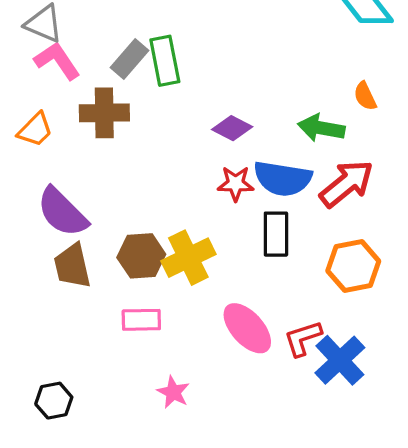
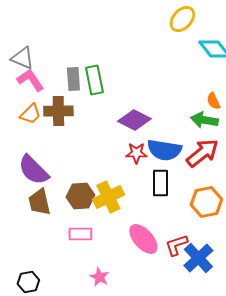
gray rectangle: (130, 59) -> (73, 79), turned -45
purple diamond: (232, 128) -> (134, 120), size x1.4
green arrow: (321, 128) -> (204, 120), moved
orange trapezoid: (35, 130) -> (30, 114), moved

